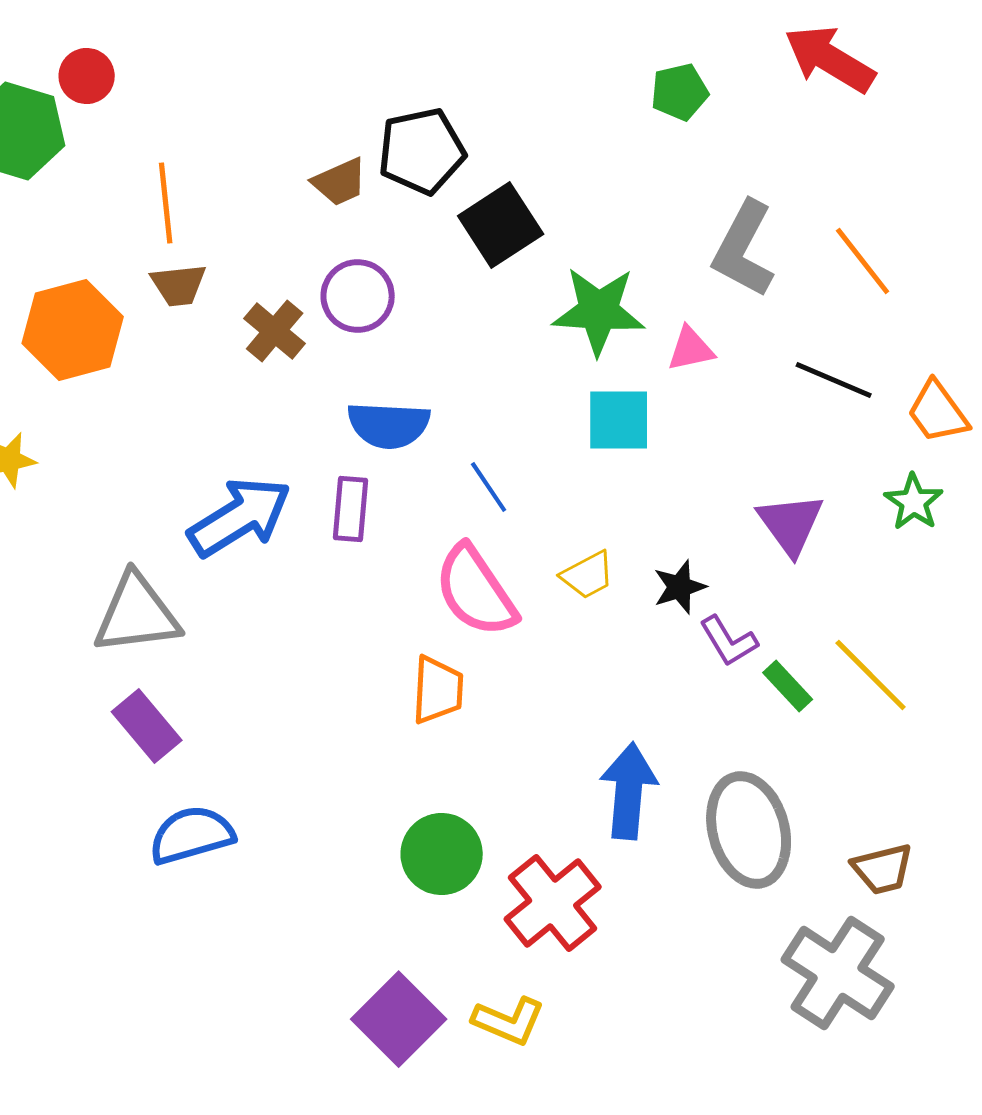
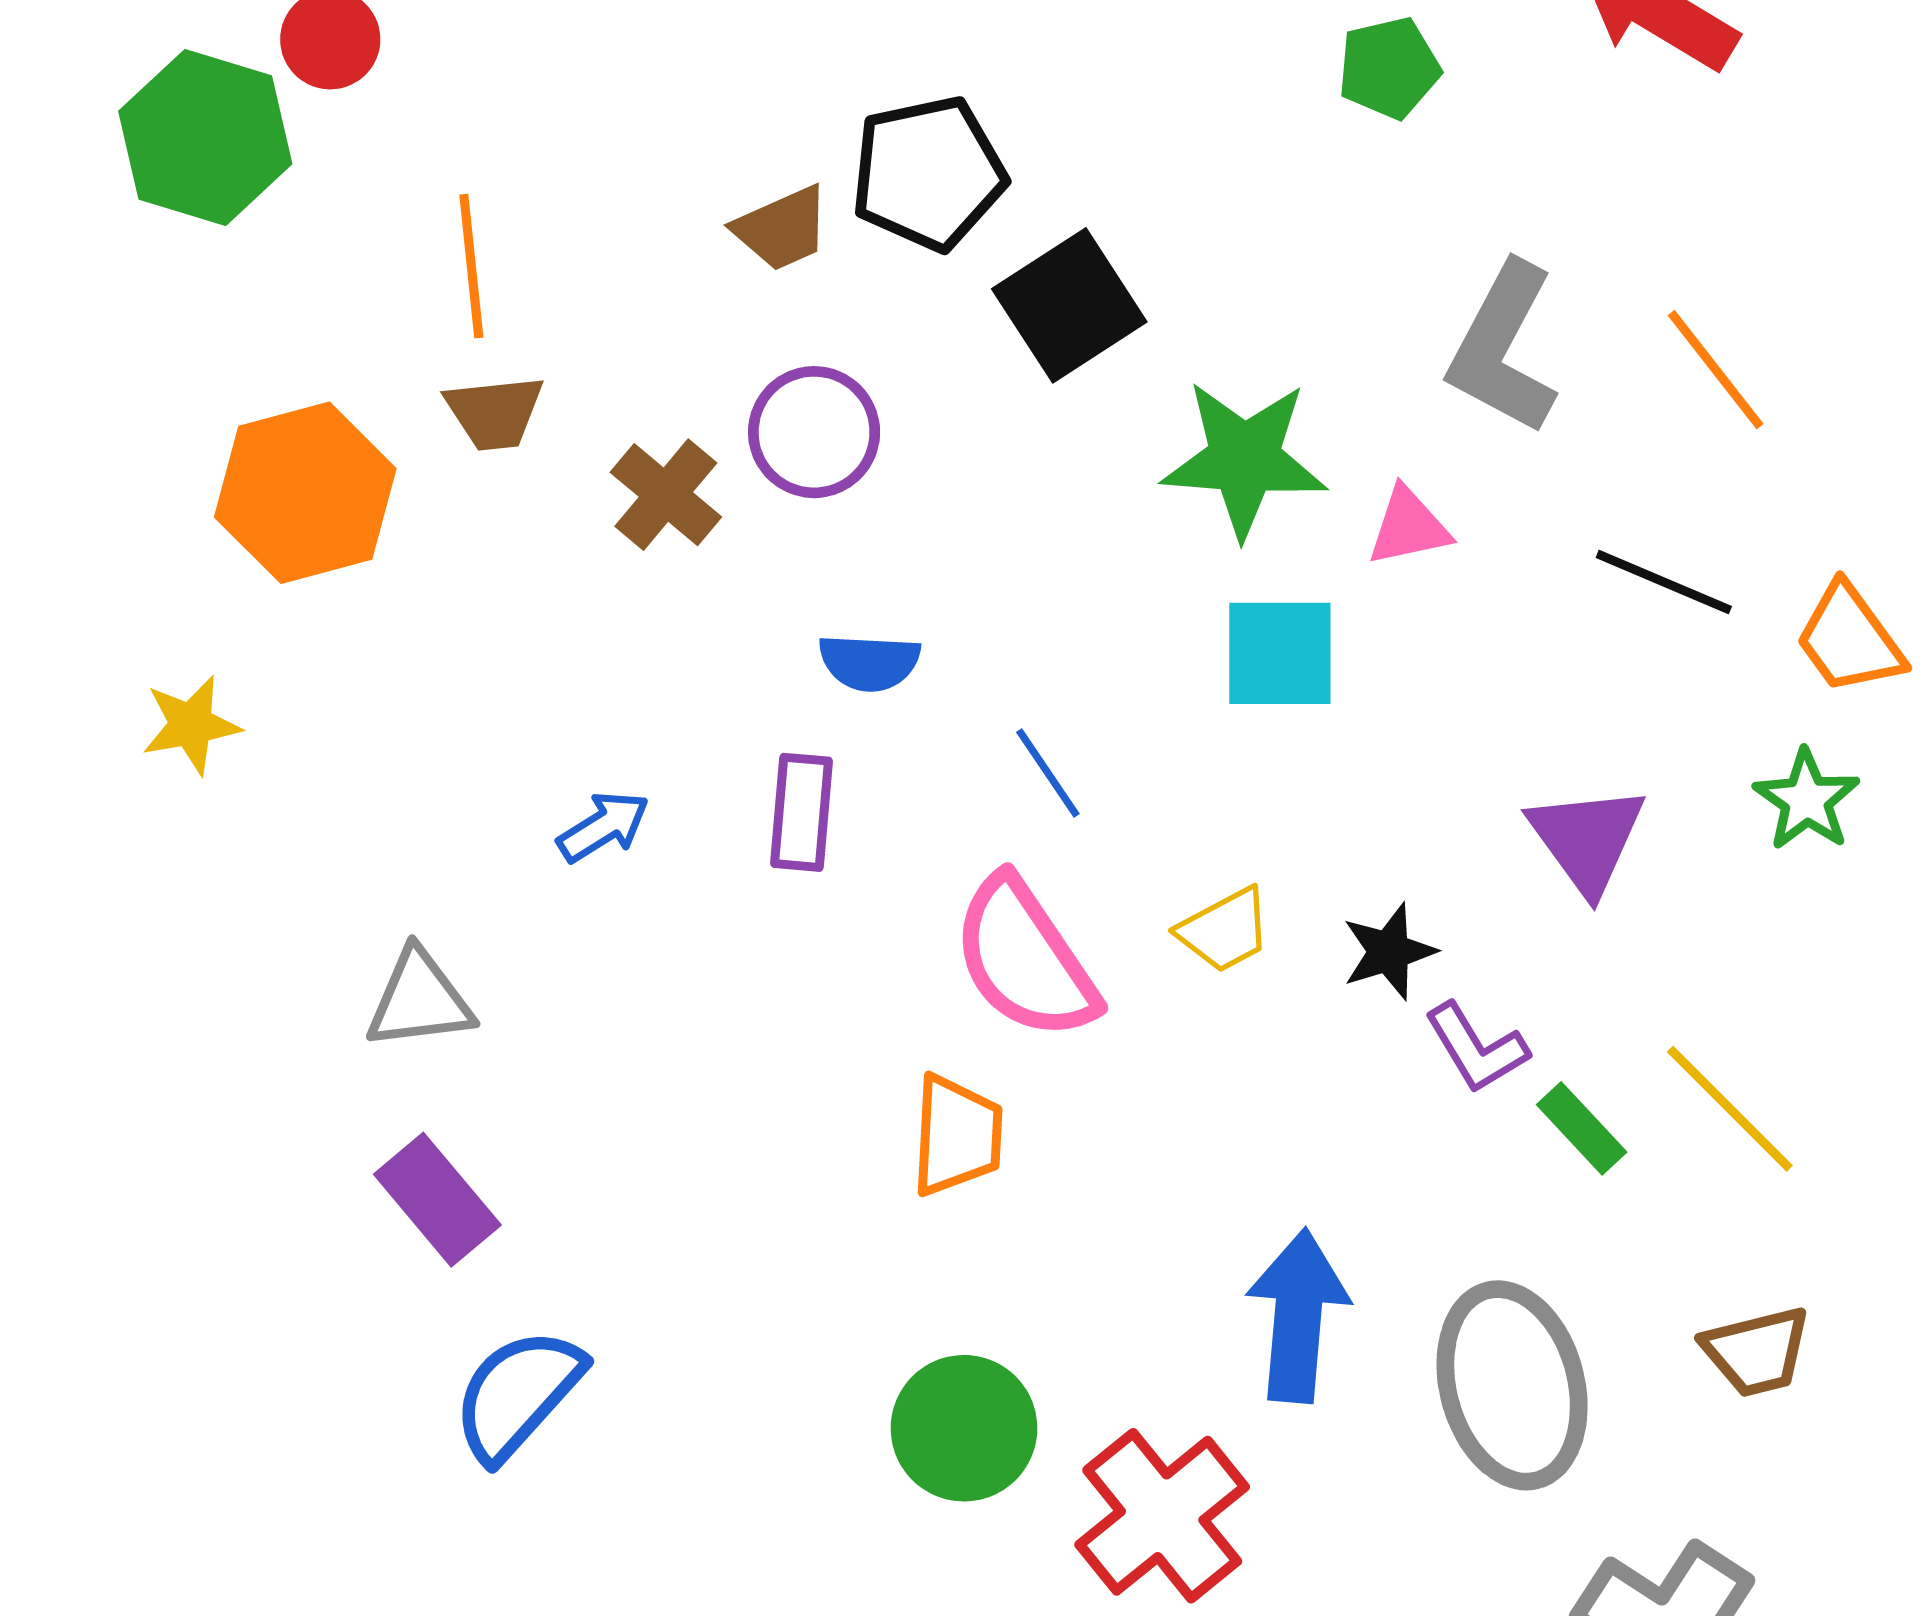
blue semicircle: (389, 425) -> (869, 662), size x0.7
blue arrow: (240, 517) -> (603, 827), size x0.5
gray triangle: (137, 614) -> (420, 1000), size x0.7
blue semicircle: (192, 835) -> (518, 1394), turned -32
brown trapezoid: (883, 869) -> (1757, 1351), moved

